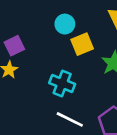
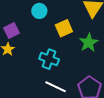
cyan circle: (65, 24) -> (39, 11), moved

